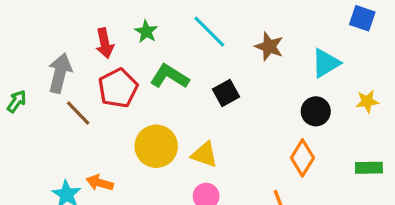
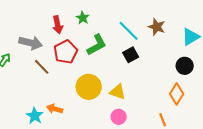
cyan line: (209, 32) -> (129, 31), moved
gray arrow: (60, 73) -> (31, 43), turned 90
green L-shape: (170, 76) -> (97, 45), turned 120

